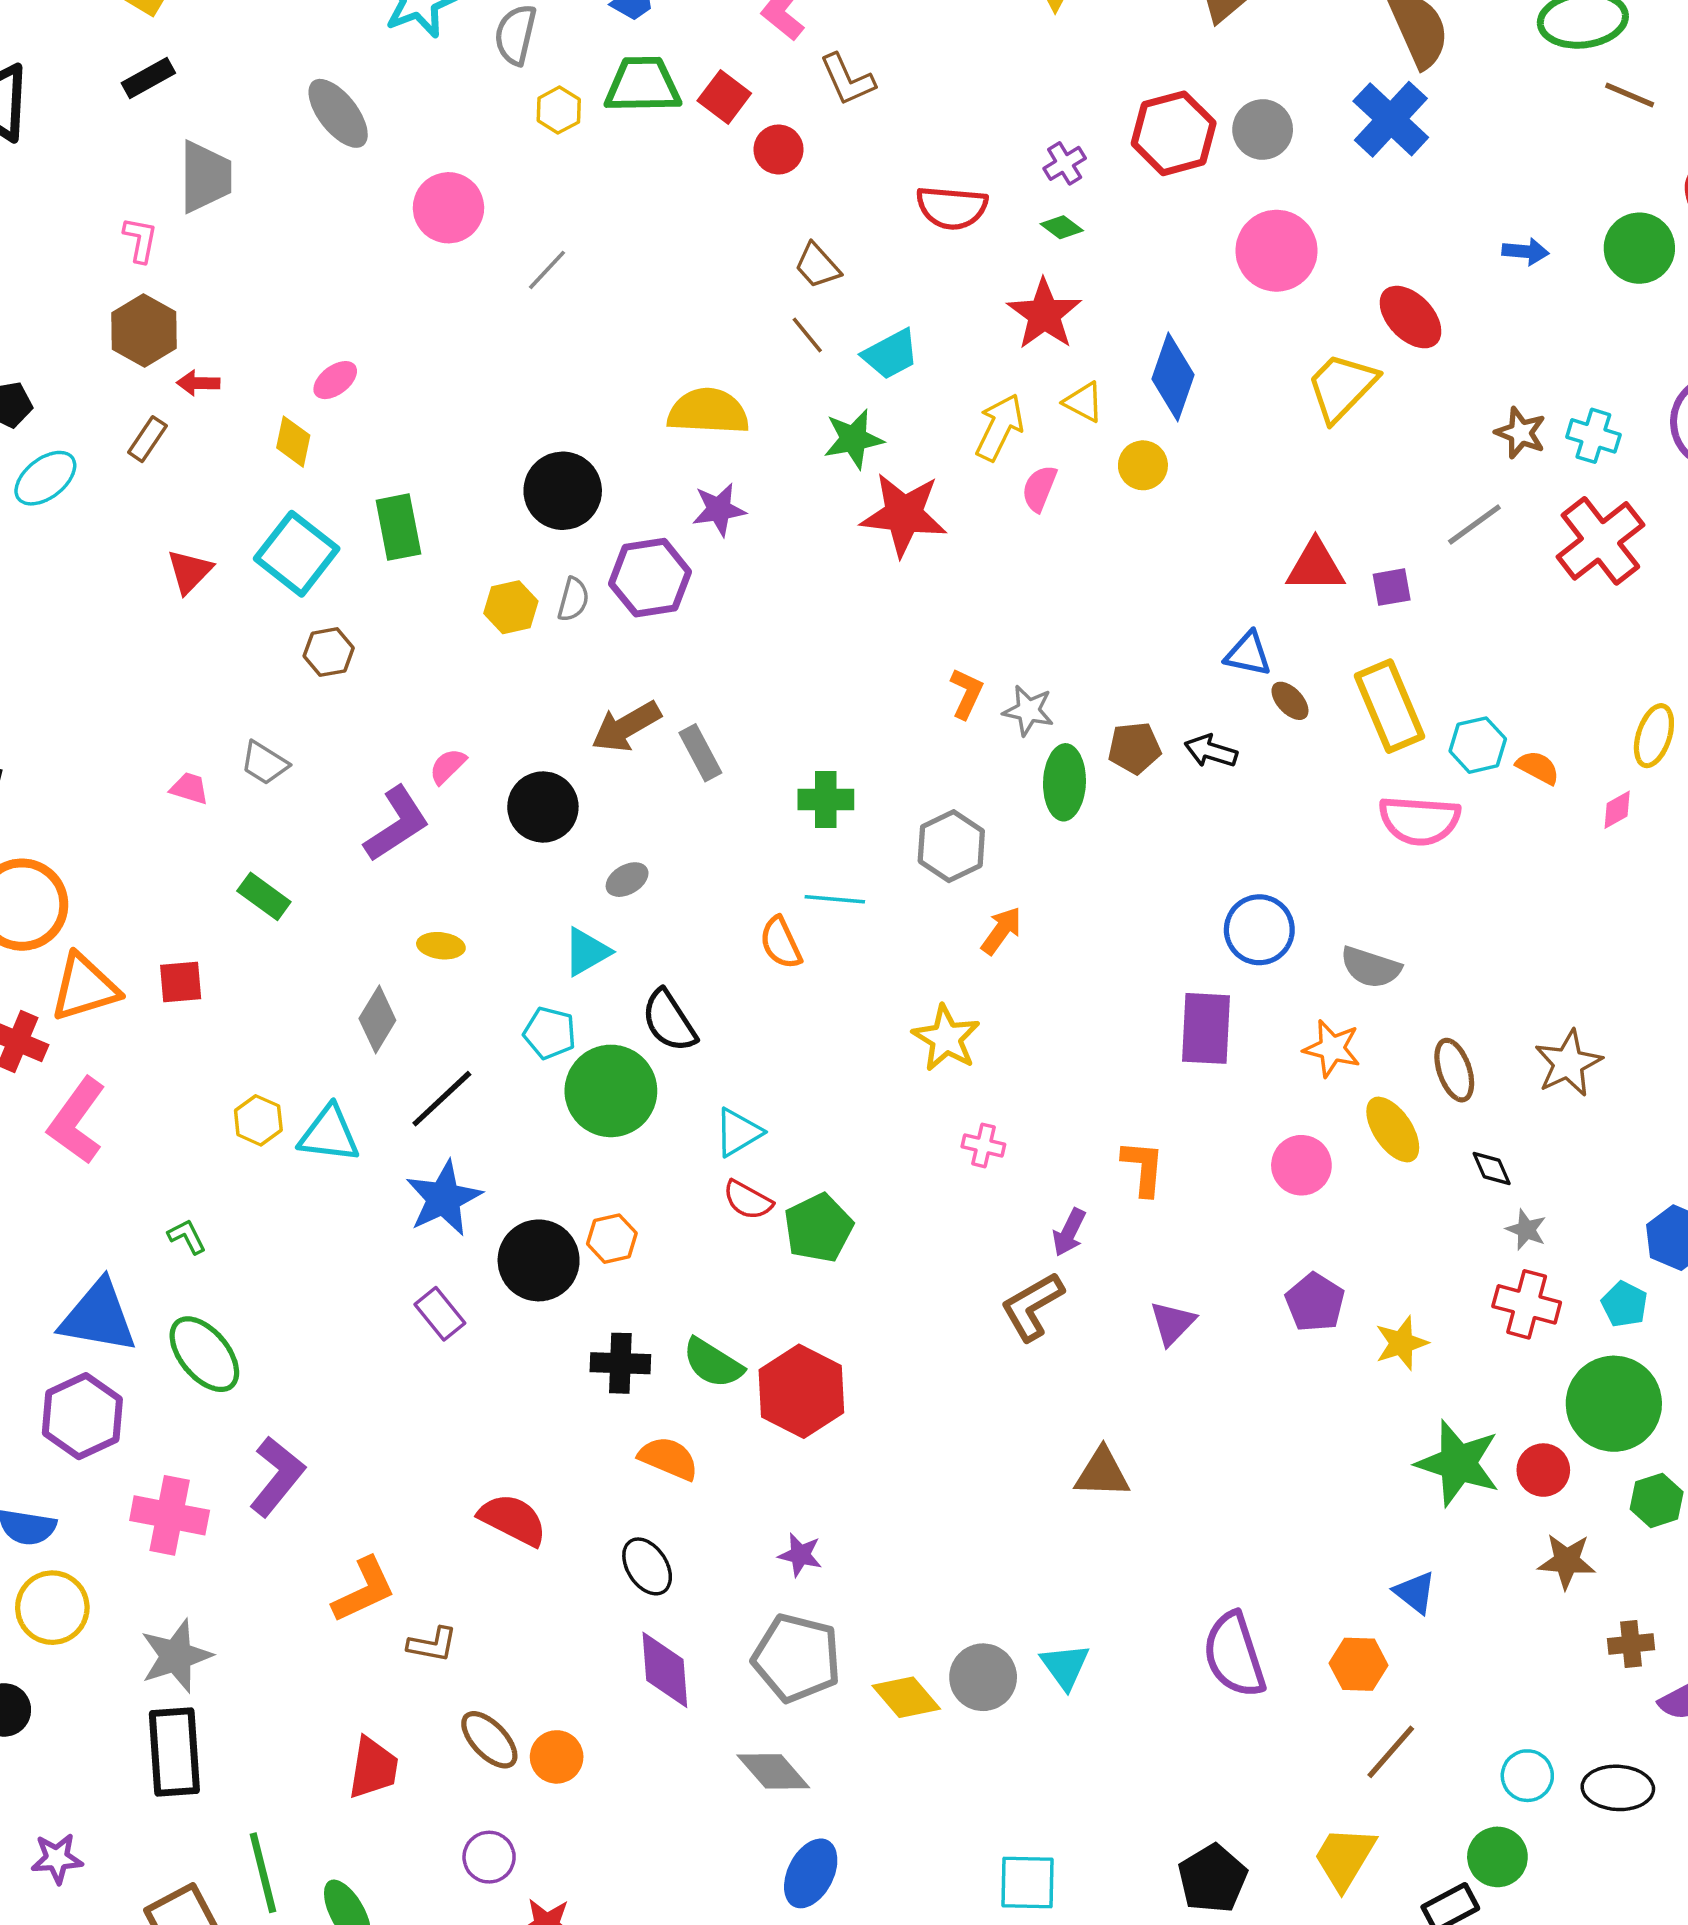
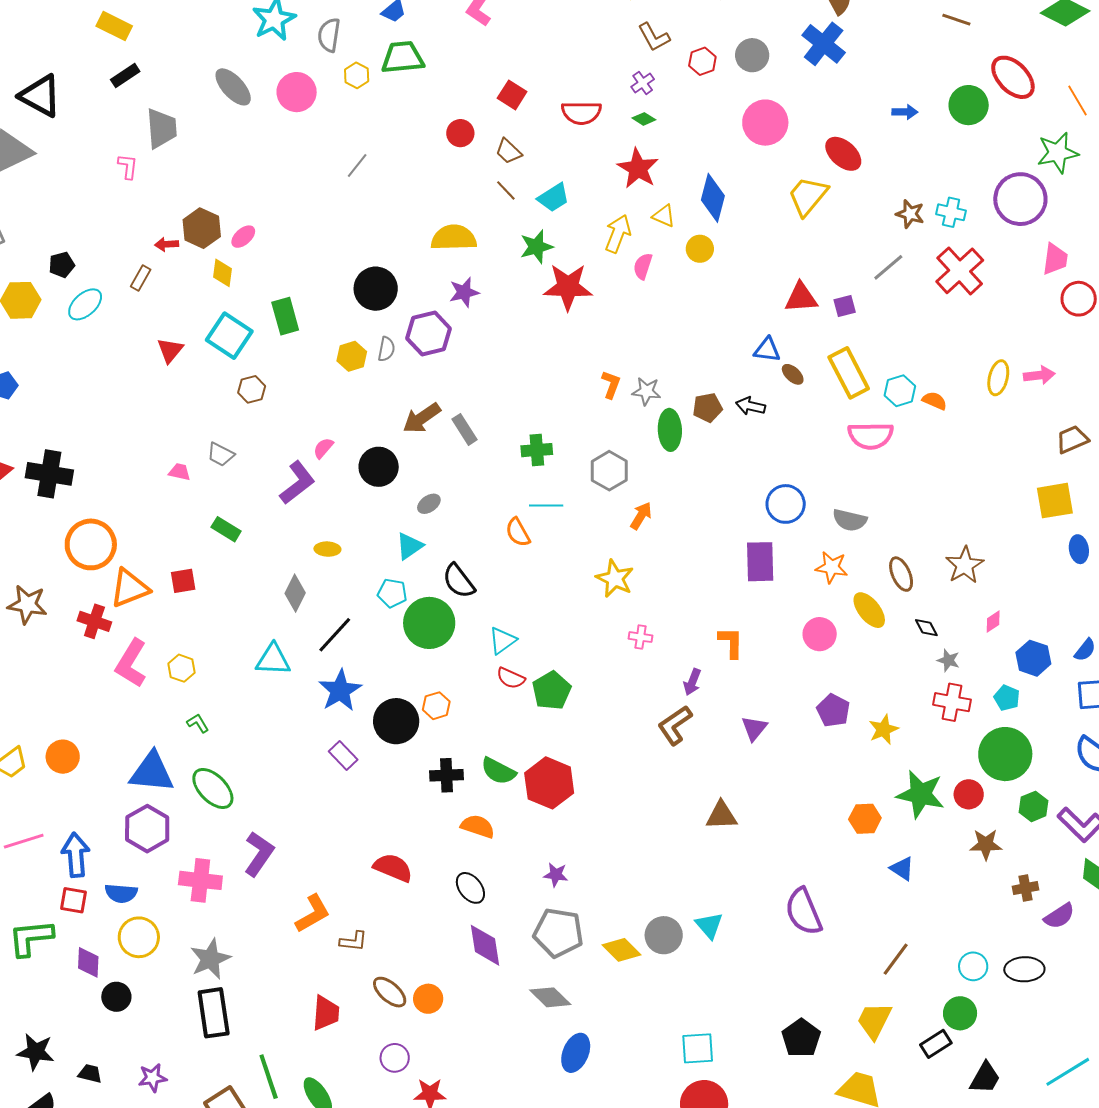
brown L-shape: (847, 80) -> (654, 37), moved
red square: (724, 97) -> (512, 95), moved
red hexagon: (1174, 133) -> (702, 61), size x0.6
red circle: (779, 150) -> (460, 133), moved
pink circle: (448, 208) -> (297, 92), moved
brown hexagon: (144, 331) -> (202, 228), moved
pink diamond: (1617, 810) -> (993, 622), moved
yellow hexagon: (258, 1120) -> (181, 668), moved
orange hexagon: (1359, 1664) -> (865, 819), moved

